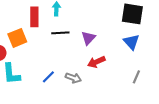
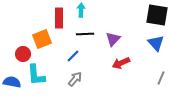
blue line: (48, 77) -> (73, 56), moved
gray arrow: (73, 78) -> (75, 79), moved, turned -70

